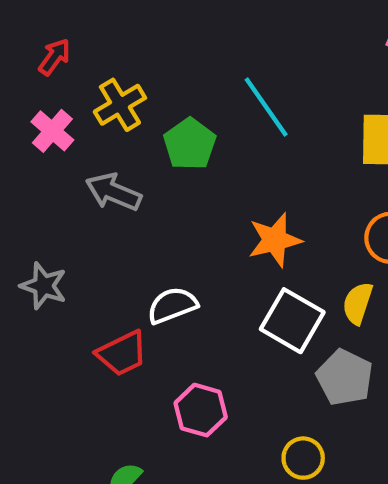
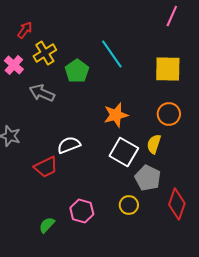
red arrow: (55, 57) -> (25, 30), moved
pink hexagon: (201, 410) -> (82, 211), moved
yellow circle: (303, 458) -> (129, 205), moved

